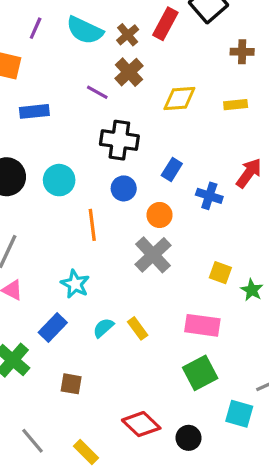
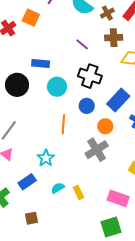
brown cross: (129, 72) -> (114, 38), moved, turned 30
blue rectangle: (34, 111) -> (41, 63), moved
blue rectangle: (172, 169) -> (118, 100), size x1.6
cyan circle: (59, 180) -> (57, 87), moved
brown square: (71, 384) -> (32, 218), turned -32

